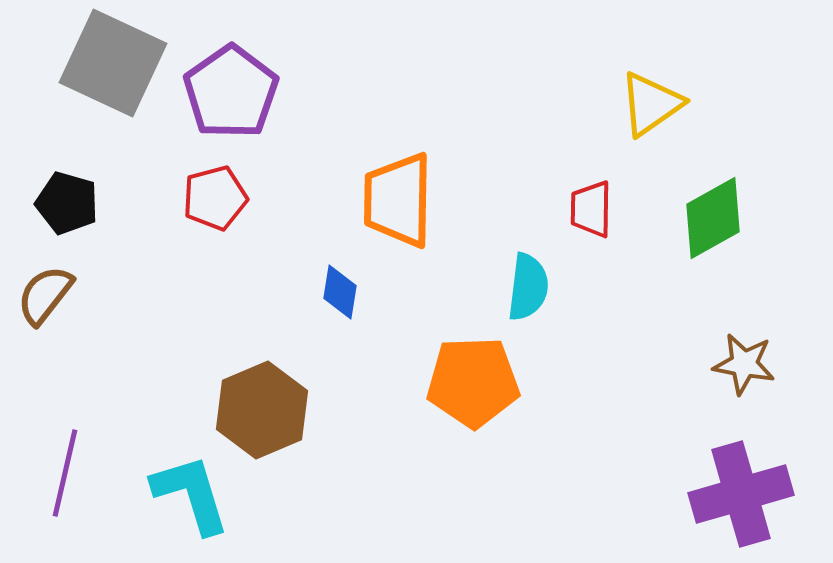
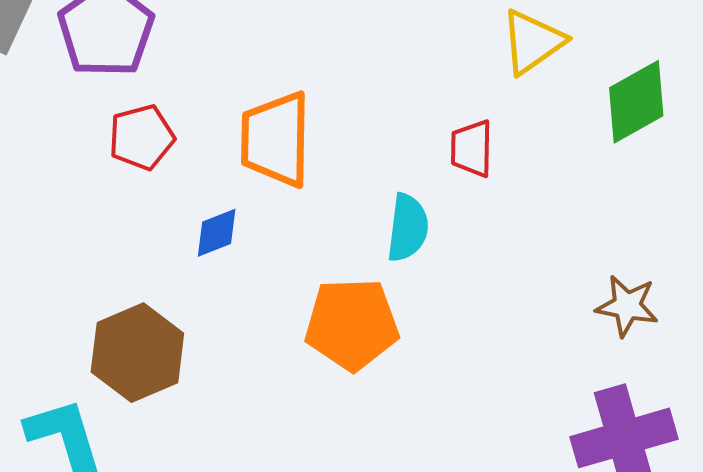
red pentagon: (215, 198) -> (142, 137), moved
green diamond: (713, 218) -> (636, 102), moved
blue diamond: (340, 292) -> (217, 233), turned 60

